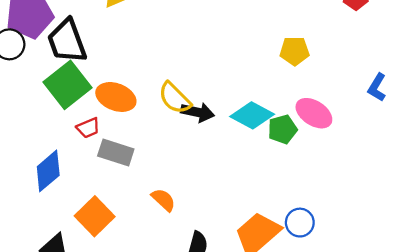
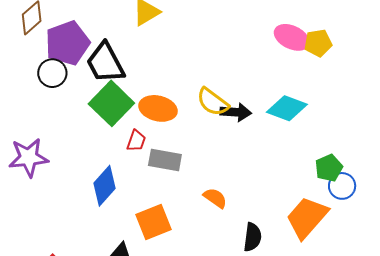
pink ellipse: (314, 113) -> (292, 37), moved
red trapezoid: (88, 128) -> (136, 141), turned -40
green pentagon: (283, 129) -> (329, 168), moved
orange square: (95, 216) -> (153, 222), turned 30
blue circle: (300, 223) -> (342, 186), moved

